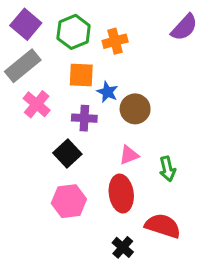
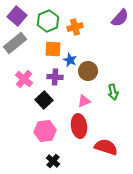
pink cross: (37, 104) -> (24, 79), moved
green arrow: (167, 169) -> (113, 92), moved
black cross: (123, 247) -> (53, 161), moved

